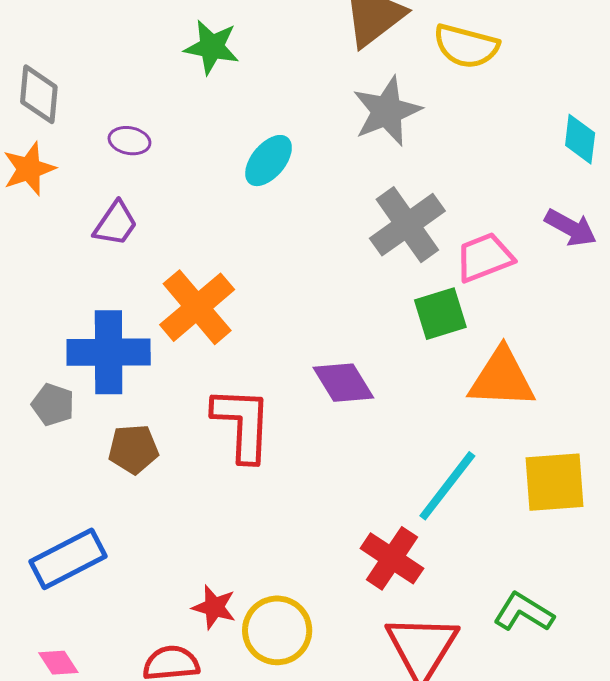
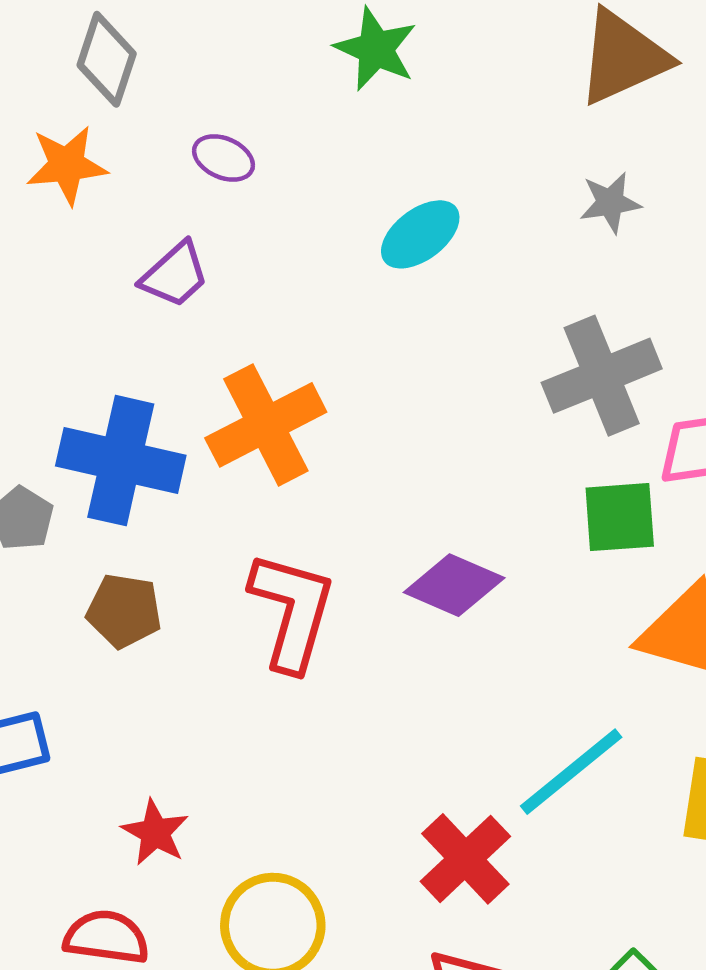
gray star: (387, 111) -> (610, 203), size x0.6
purple diamond: (343, 383) -> (454, 585), turned -48
red star: (214, 607) -> (155, 833), moved

